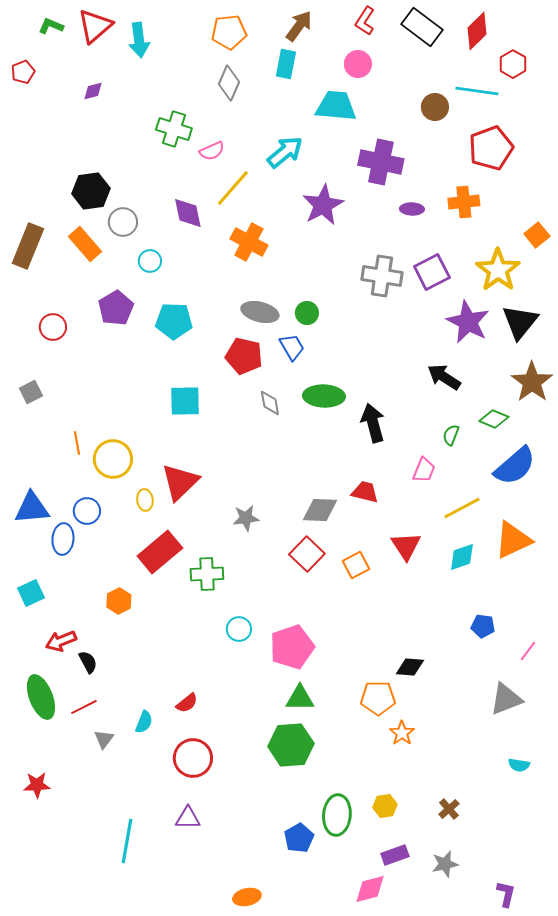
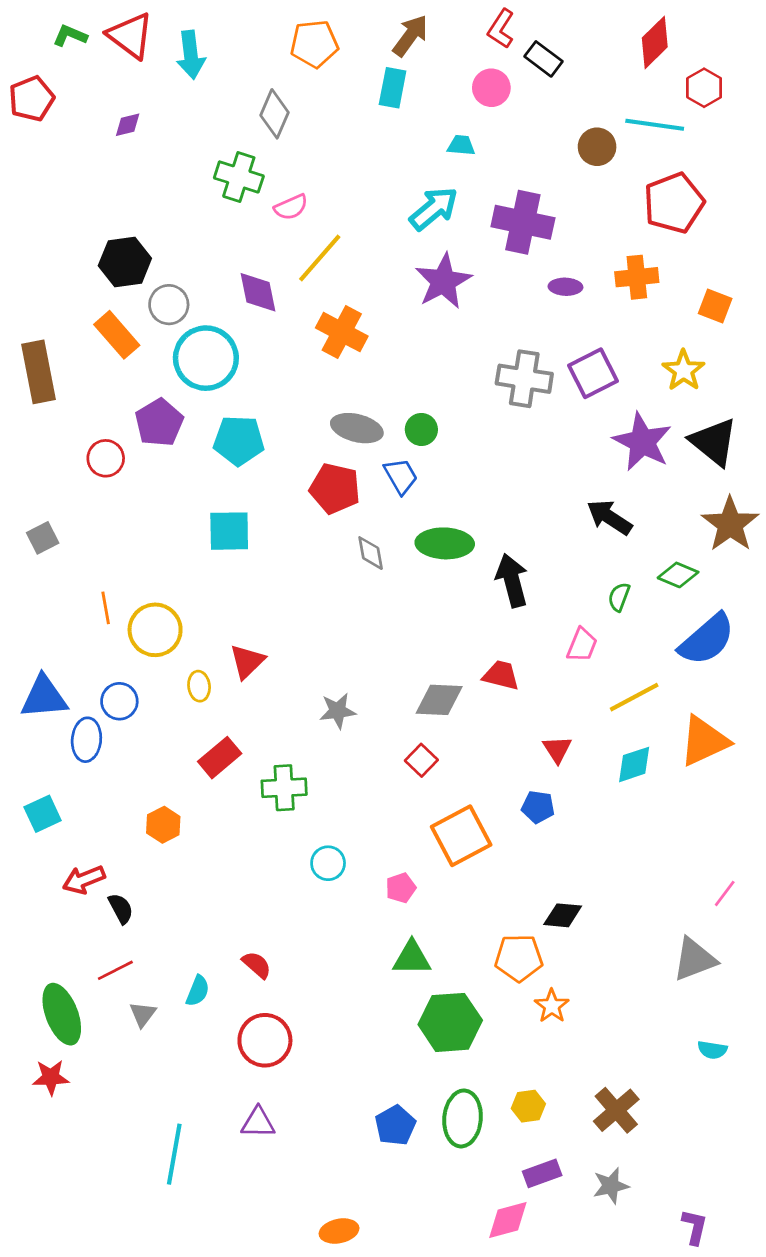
red triangle: (95, 26) -> (130, 36), turned -42
black rectangle: (422, 27) -> (544, 59), moved, size x0.7
red pentagon: (23, 72) -> (32, 99), size x1.4
gray diamond: (229, 83) -> (275, 114), moved
cyan trapezoid: (336, 106) -> (461, 145), size x0.5
cyan arrow: (285, 152) -> (434, 209), moved
orange square: (537, 235) -> (715, 306), moved, turned -30
brown rectangle: (28, 246) -> (38, 372), moved, turned -33
cyan circle: (150, 261) -> (206, 358), size x2.0
yellow star: (498, 270) -> (684, 370), size x0.7
black triangle: (520, 322) -> (714, 442), turned -30
red circle: (53, 327) -> (106, 458), moved
cyan square: (185, 401) -> (229, 531), moved
red triangle: (180, 482) -> (247, 661), size x0.7
red triangle: (406, 546) -> (557, 749), size x0.7
red rectangle: (160, 552) -> (220, 758), size x0.7
red square: (307, 554) -> (421, 760), size x0.7
orange square: (356, 565) -> (461, 836), moved, size x1.6
blue pentagon: (483, 626) -> (538, 807), moved
pink pentagon: (292, 647) -> (401, 888), size x0.5
green ellipse: (41, 697) -> (62, 1014), moved
red semicircle: (187, 703) -> (257, 965), turned -100
green hexagon: (291, 745) -> (450, 1022), moved
brown cross: (449, 809) -> (616, 1110), size x1.6
blue pentagon: (299, 838) -> (395, 1125), moved

